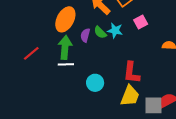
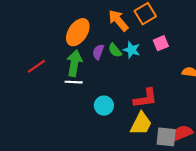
red L-shape: (132, 73) -> (145, 98), turned -110

